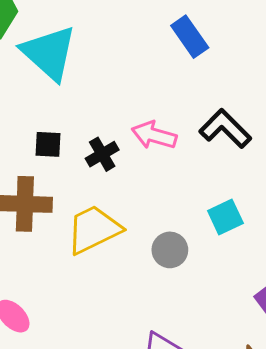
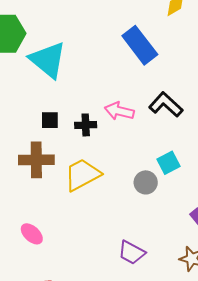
blue rectangle: (190, 37) -> (140, 45), size x1.4
black cross: (102, 154) -> (86, 125), turned 30
gray circle: (170, 250) -> (146, 182), moved

